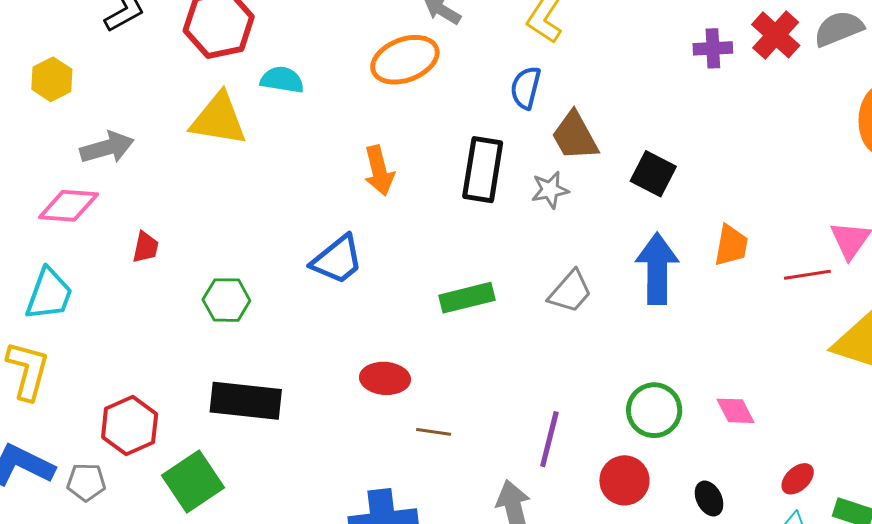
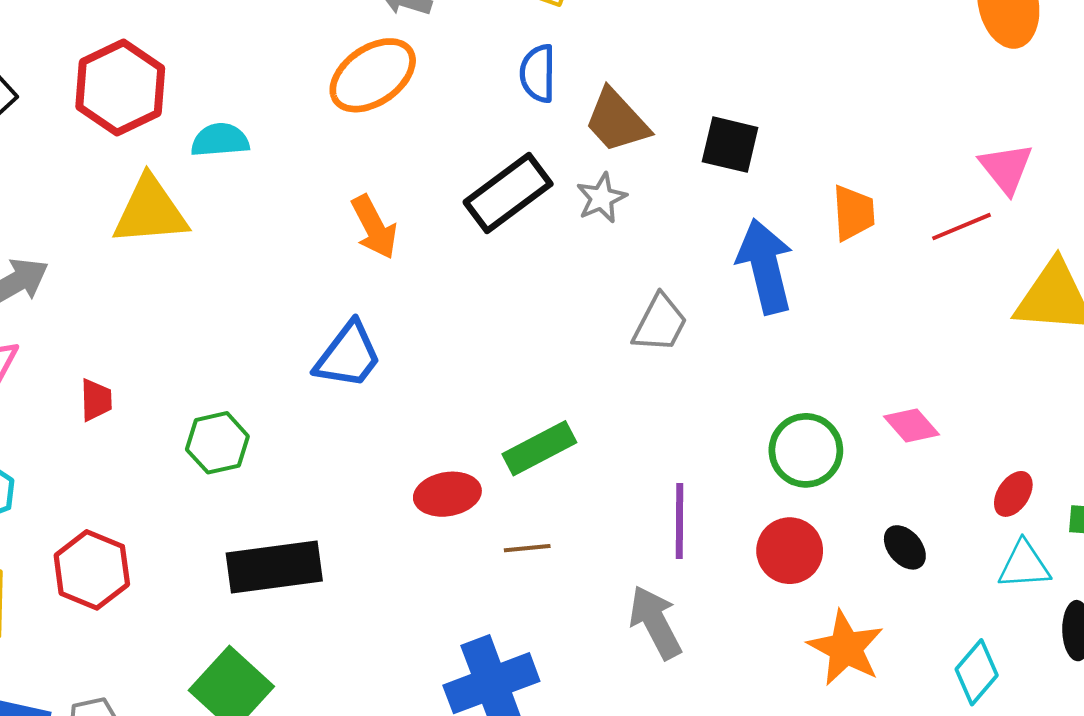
black rectangle: (483, 170) -> (508, 193), turned 58
green rectangle: (467, 298) -> (539, 448), moved
red hexagon: (130, 426) -> (92, 570), moved

